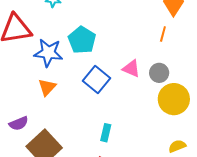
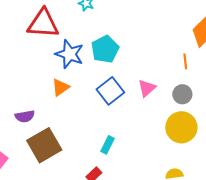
orange line: (163, 34) -> (185, 61), turned -35
pink triangle: (131, 69) -> (147, 88), turned 42
gray circle: (159, 73) -> (182, 94), moved

